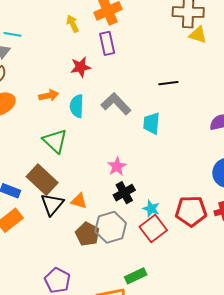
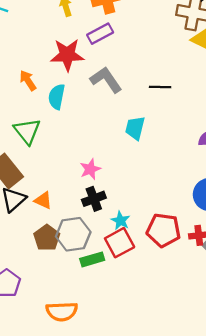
purple rectangle: (107, 43) -> (100, 34), turned 65
red star: (81, 67) -> (67, 55), size x1.4
orange arrow: (49, 95) -> (28, 80), turned -120
gray L-shape: (116, 104) -> (106, 80), moved
green rectangle: (136, 276) -> (92, 259), moved

